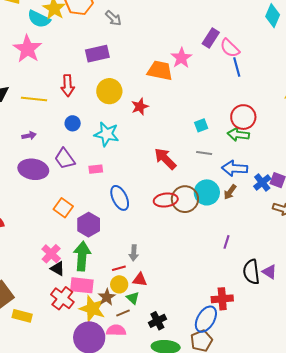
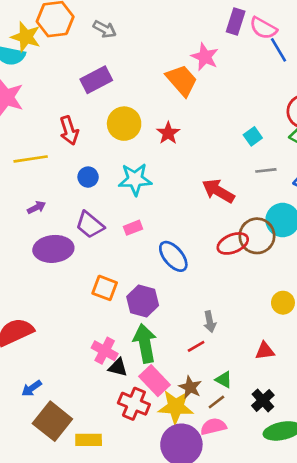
orange trapezoid: (160, 71) -> (182, 80), turned 52
red triangle: (140, 280) -> (265, 351), moved
yellow circle: (119, 284) -> (283, 303), moved
pink rectangle: (82, 285) -> (154, 381), turned 55

